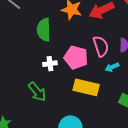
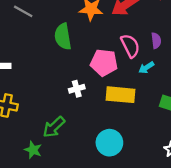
white cross: (50, 64) -> (77, 89), moved
green arrow: (37, 92) -> (54, 127), moved, turned 95

